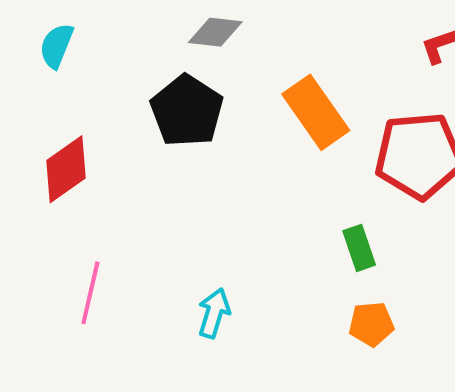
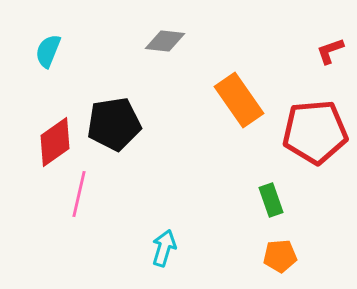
black pentagon: (187, 111) -> (114, 124), moved, turned 30
pink line: (90, 293) -> (79, 194), moved

